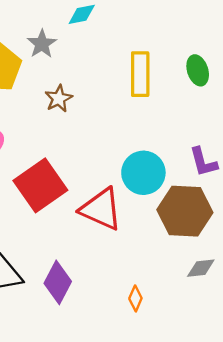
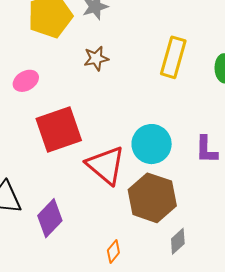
brown hexagon: (185, 211) -> (152, 198), moved
gray diamond: (201, 268) -> (178, 241), turned -52

